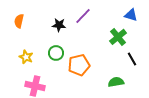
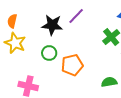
black star: (59, 25) -> (52, 25), size x1.5
yellow star: (26, 57) -> (15, 43), moved, size x1.5

